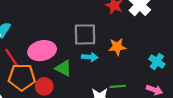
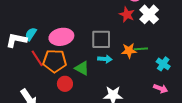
pink ellipse: (42, 51) -> (61, 37), moved
orange pentagon: (22, 77) -> (55, 61), moved
green line: (118, 86) -> (141, 49), moved

